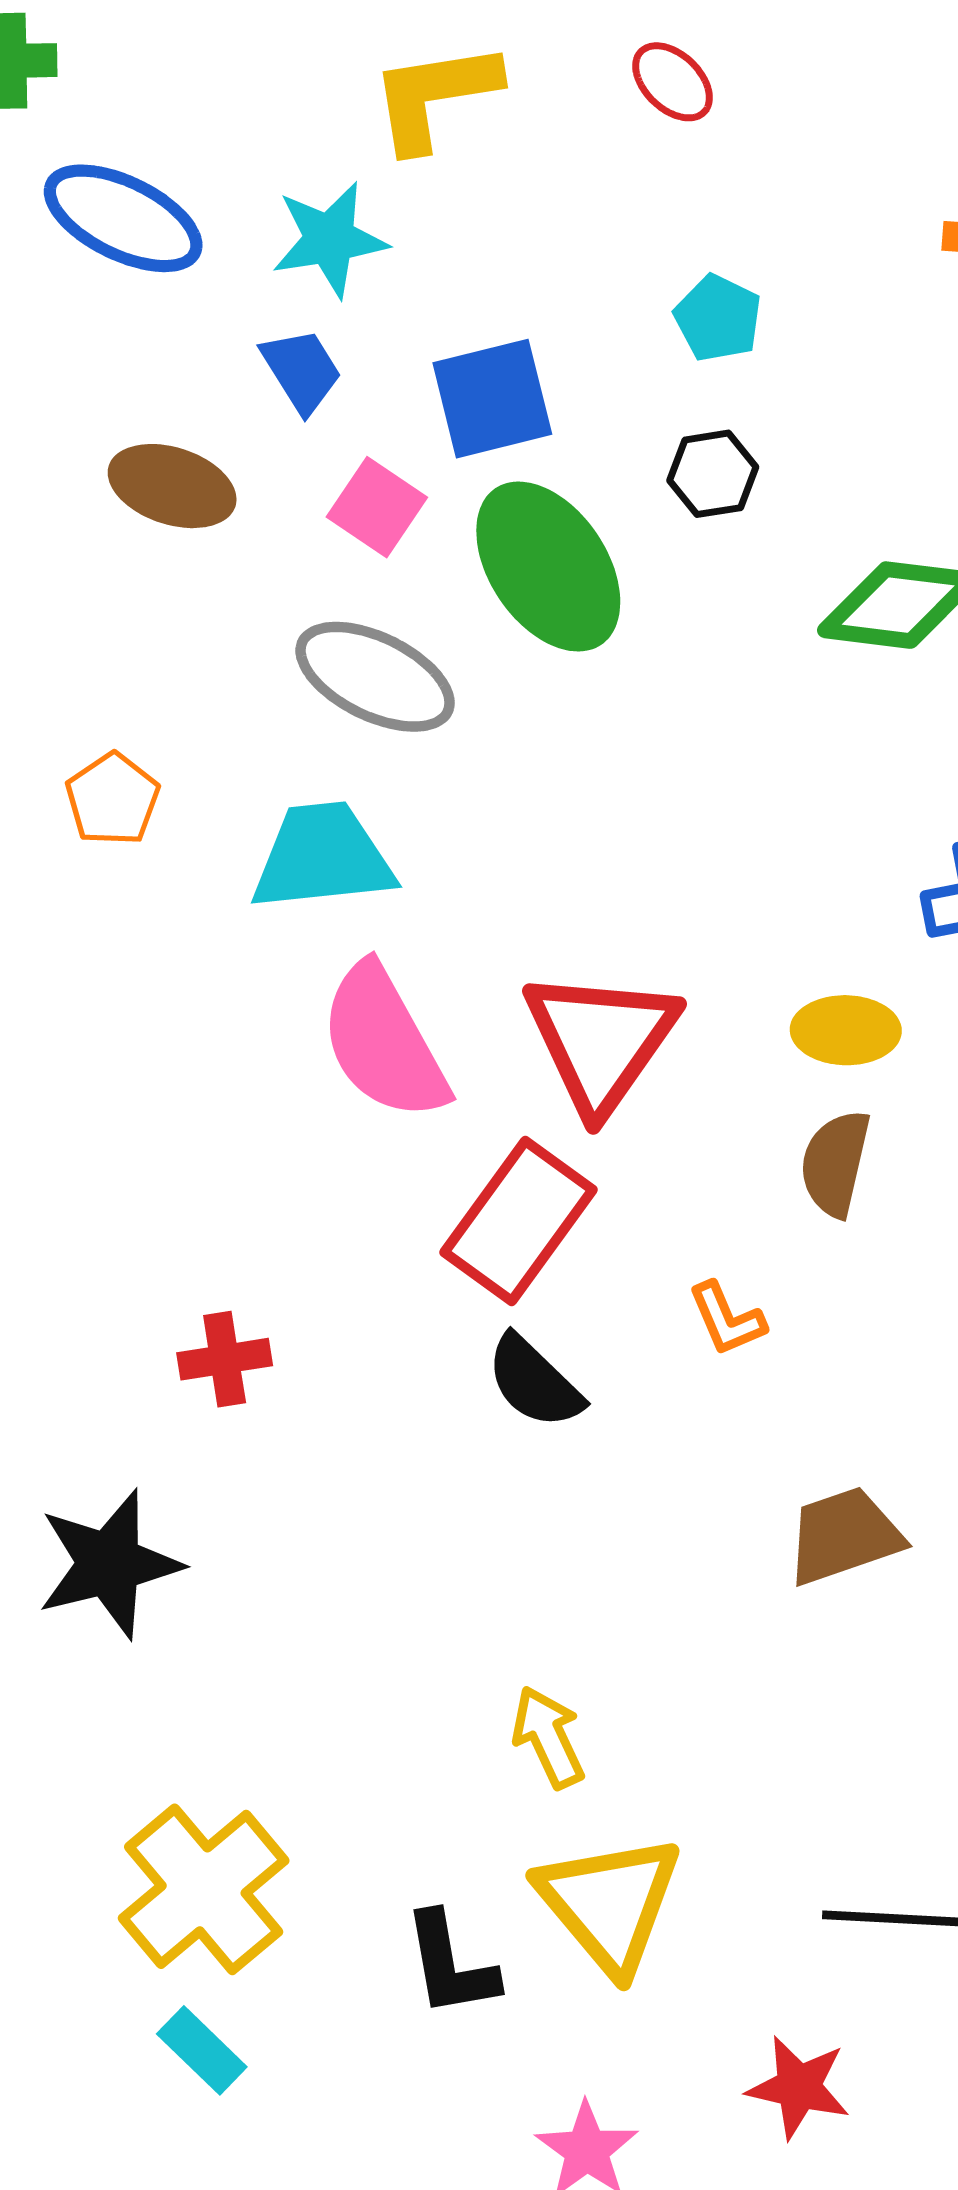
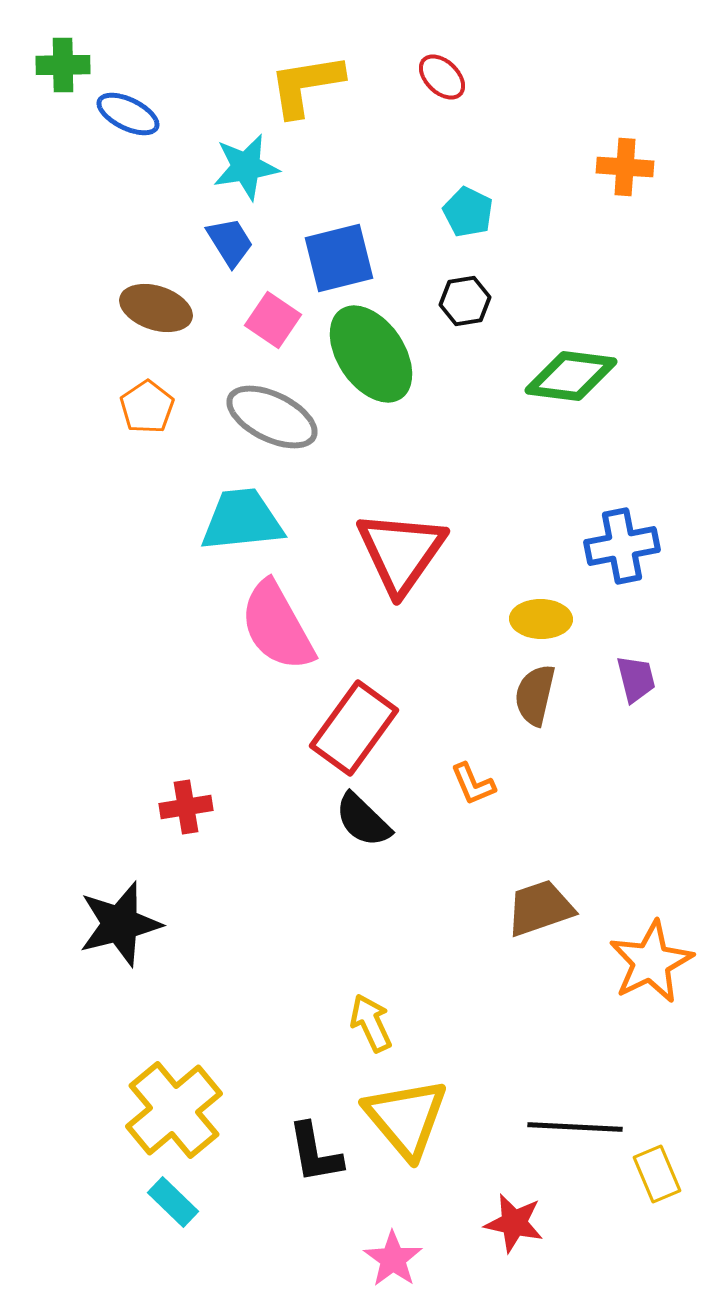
blue ellipse: (123, 218) -> (128, 114), moved, size x0.7
orange pentagon: (113, 799) -> (147, 407), moved
red triangle: (601, 1041) -> (401, 552), moved

